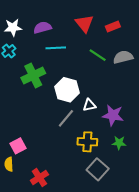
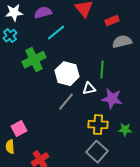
red rectangle: (113, 27) -> (112, 21), moved
cyan line: (56, 48) -> (56, 33), turned -36
green line: (98, 55) -> (102, 70), moved, turned 60
yellow cross: (87, 142) -> (98, 125), moved
green star: (119, 143) -> (125, 130), moved

